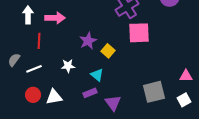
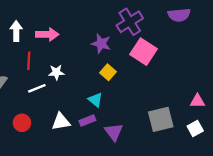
pink square: (139, 33) -> (144, 52), turned 35
purple star: (88, 41) -> (101, 44), moved, turned -30
white star: (68, 66) -> (56, 72), moved
white line: (34, 69) -> (37, 88), moved
white triangle: (54, 97) -> (61, 122), moved

